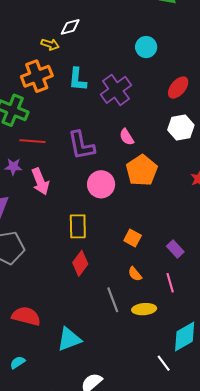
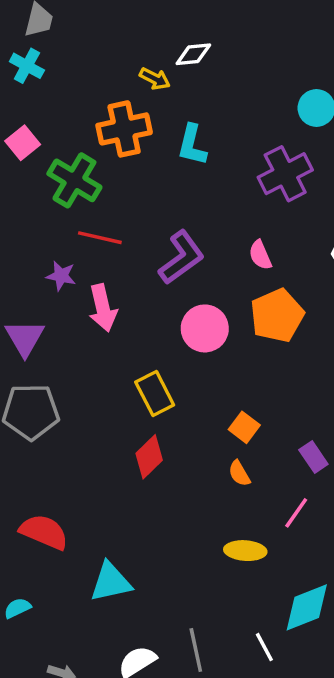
purple cross: (116, 90) -> (285, 174), moved
purple L-shape: (81, 145) -> (181, 258), turned -124
yellow rectangle: (78, 226) -> (155, 394), turned -35
orange semicircle: (135, 274) -> (239, 473), moved
pink line: (170, 283) -> (296, 513), turned 42
gray line: (113, 300) -> (196, 650), moved

